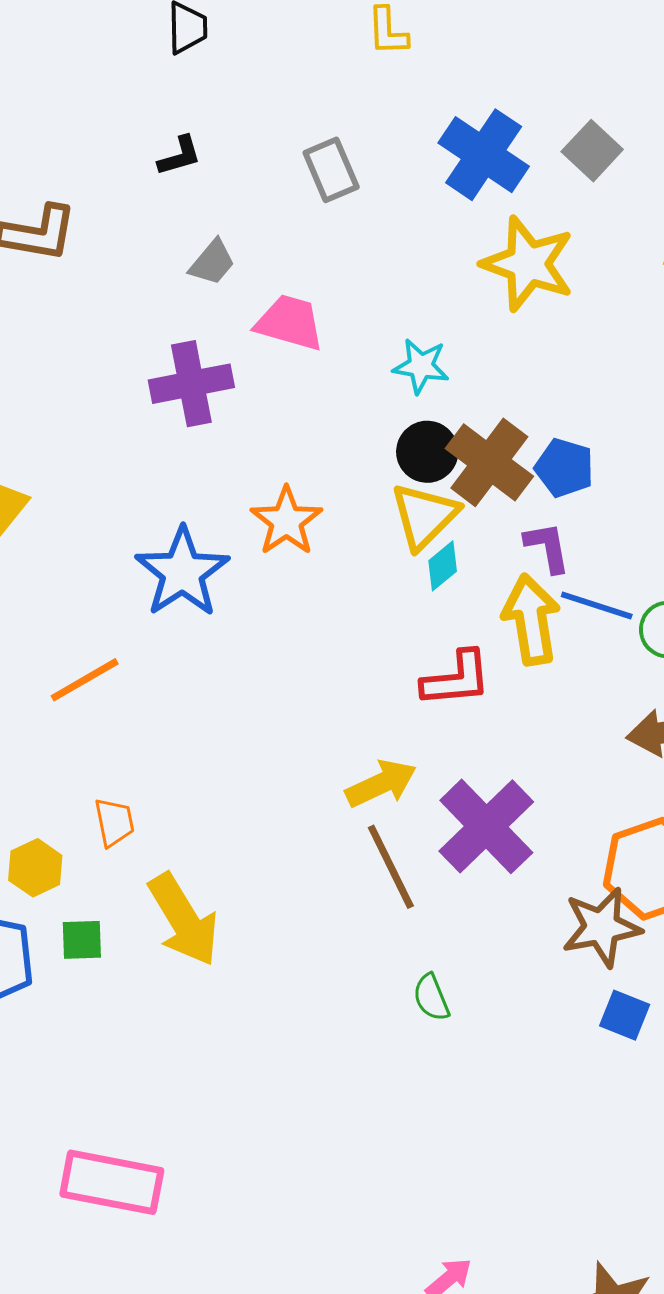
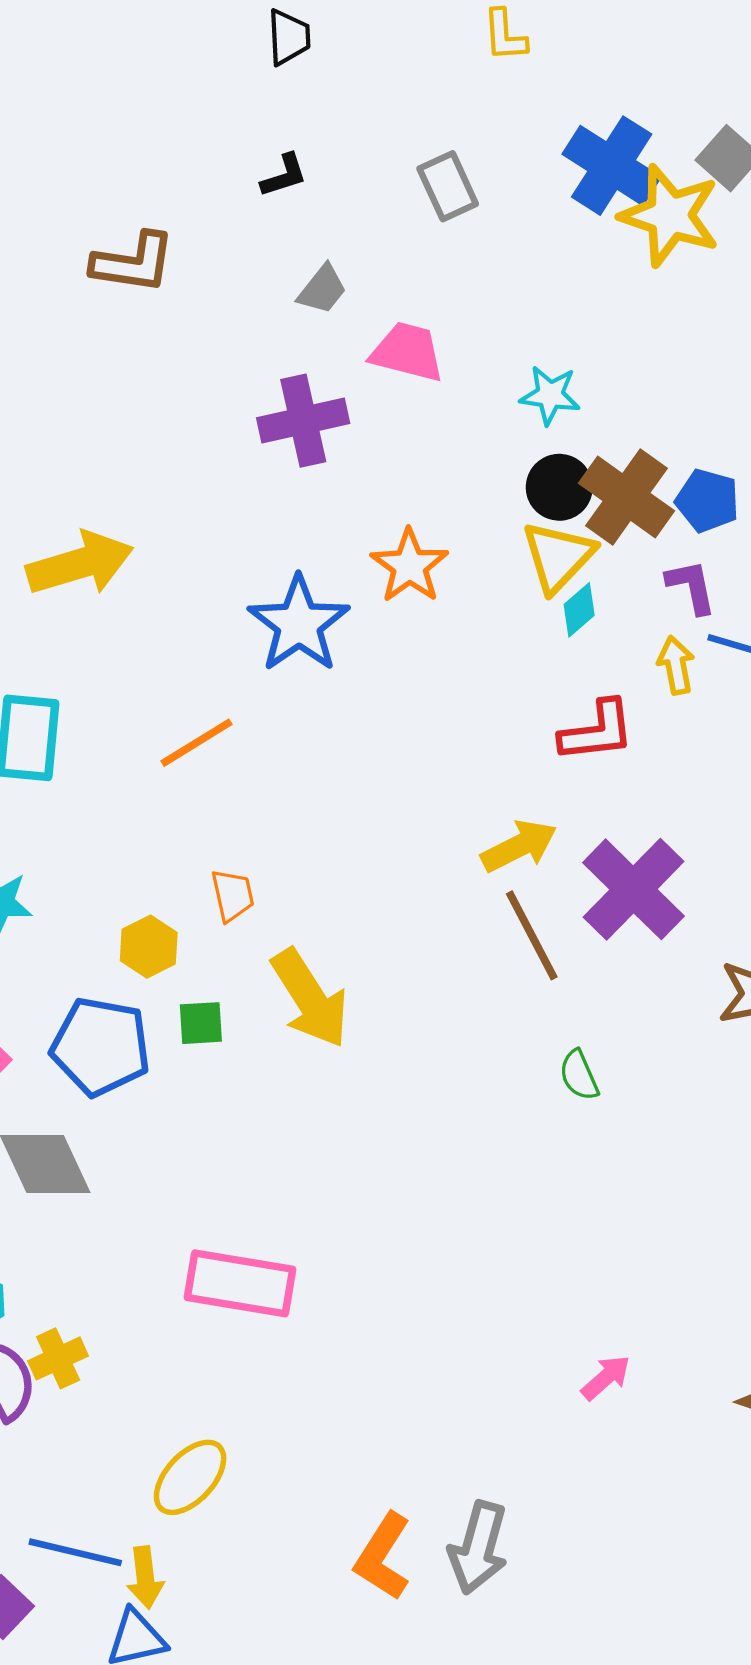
yellow star: (528, 264) -> (670, 216), moved
yellow arrow: (531, 620) -> (676, 665), size x0.6

